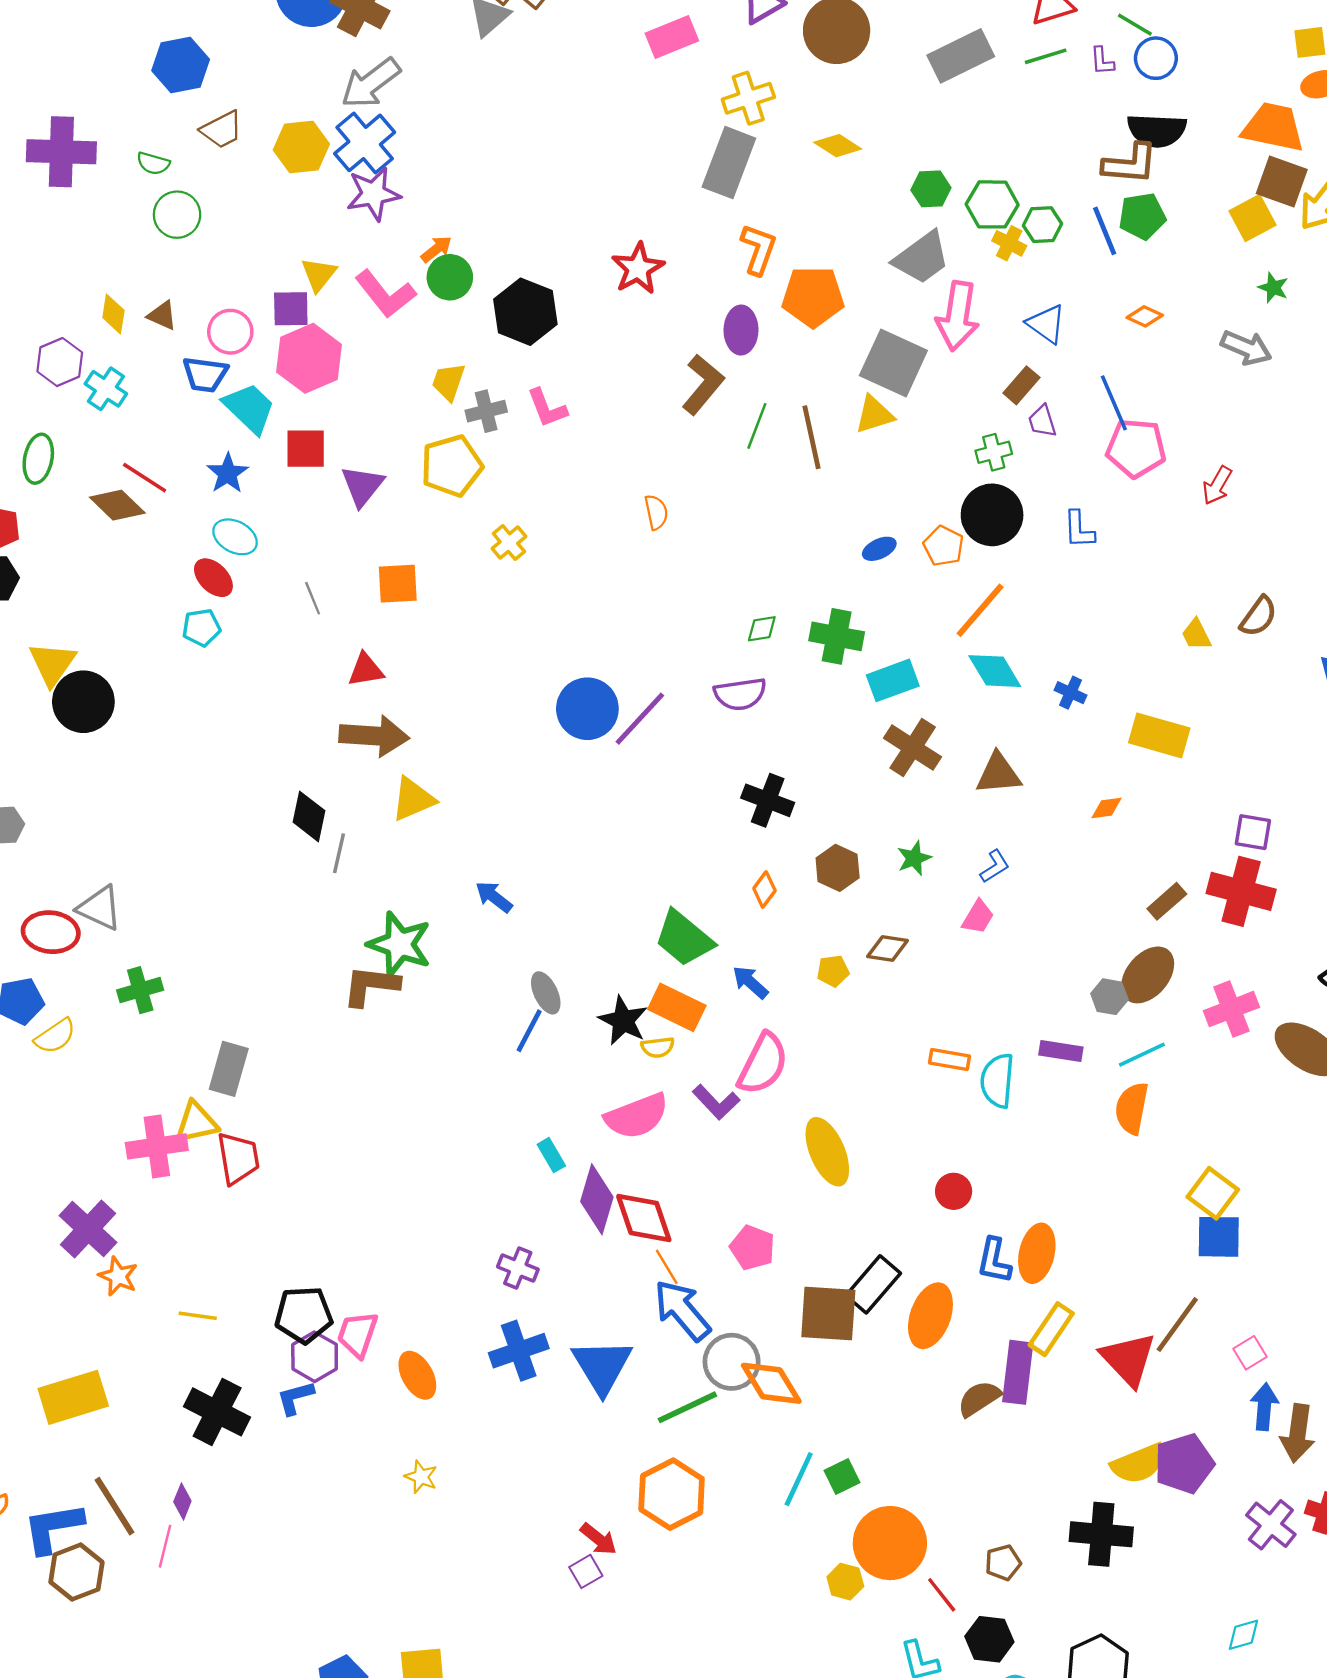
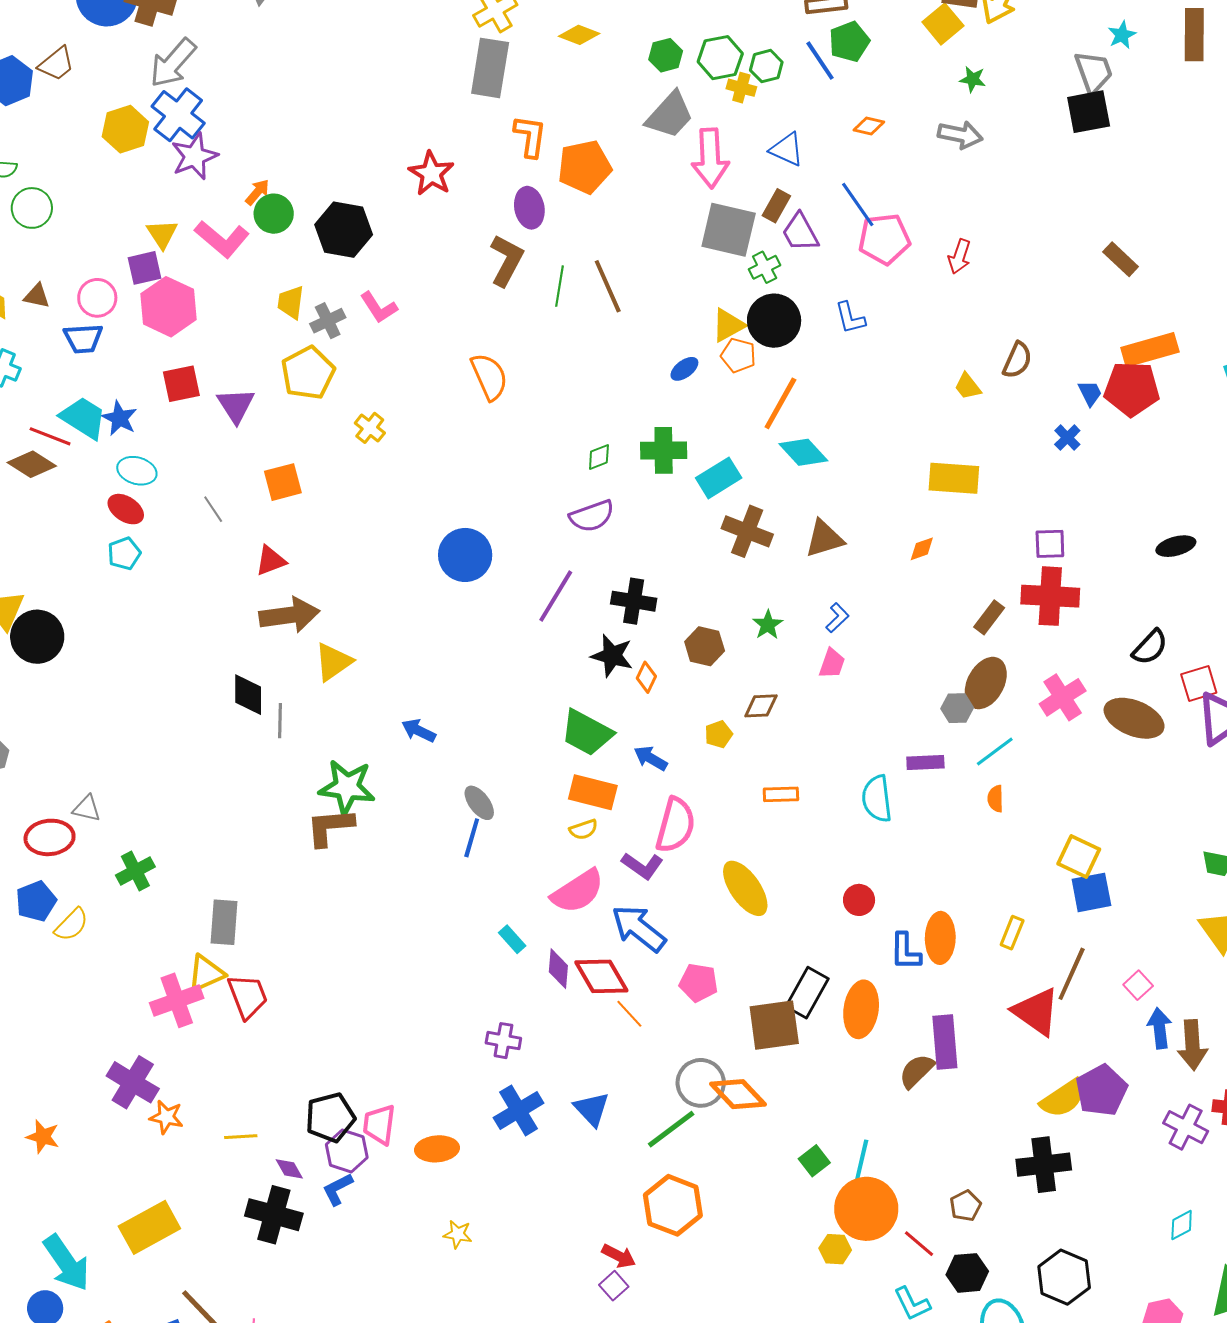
brown trapezoid: (222, 130) -> (56, 64), moved
gray square: (893, 363) -> (729, 230), moved
cyan trapezoid: (249, 408) -> (83, 418), moved
yellow triangle: (874, 415) -> (728, 325), moved
purple trapezoid: (1042, 421) -> (800, 232), size x1.4
orange semicircle: (656, 512) -> (489, 377), size x1.6
blue cross: (1071, 693) -> (1067, 438), moved, turned 32
purple line: (640, 719) -> (556, 596), moved
gray triangle: (100, 908) -> (87, 809), size x0.7
black star: (623, 1021) -> (612, 656), moved
orange rectangle: (950, 1059) -> (781, 794), moved
orange semicircle: (1132, 1108) -> (995, 799), size x0.6
purple diamond: (597, 1199) -> (558, 969), size x0.7
blue arrow: (682, 1310) -> (639, 928), moved
yellow rectangle: (1051, 1329) -> (1012, 933), moved, size x0.7
blue triangle: (602, 1366) -> (592, 1109), size x0.7
orange ellipse: (417, 1375) -> (437, 1149), turned -54
cyan line: (799, 1479) -> (861, 1164), moved
purple diamond: (182, 1501) -> (289, 1169), moved, turned -40

